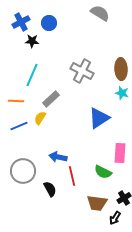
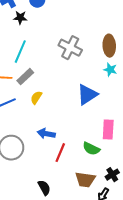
gray rectangle: (51, 99) -> (25, 77), moved
yellow semicircle: (40, 118) -> (36, 98), moved
red line: (72, 176) -> (60, 153), turned 36
black semicircle: (50, 189) -> (44, 188), moved

